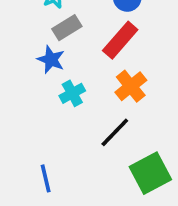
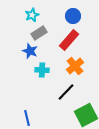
cyan cross: (72, 93) -> (42, 70), turned 32

